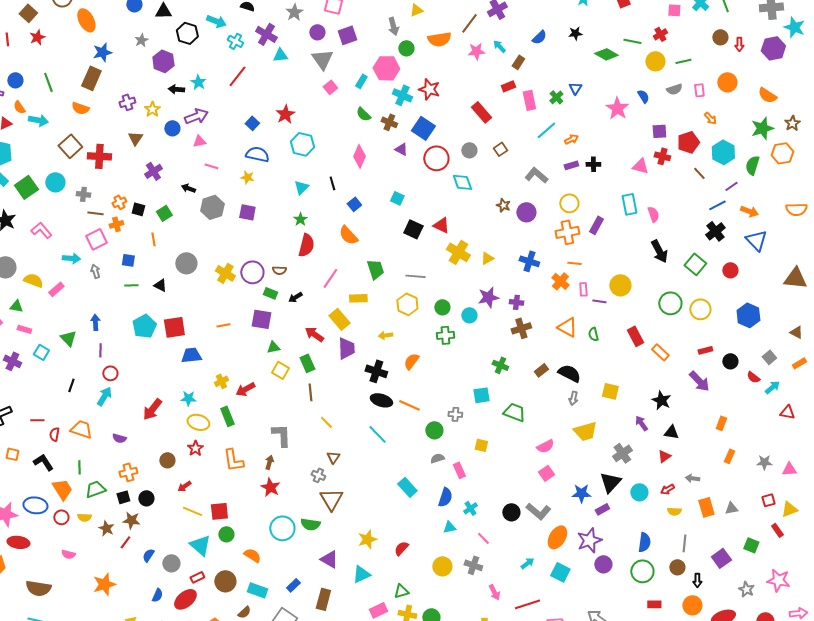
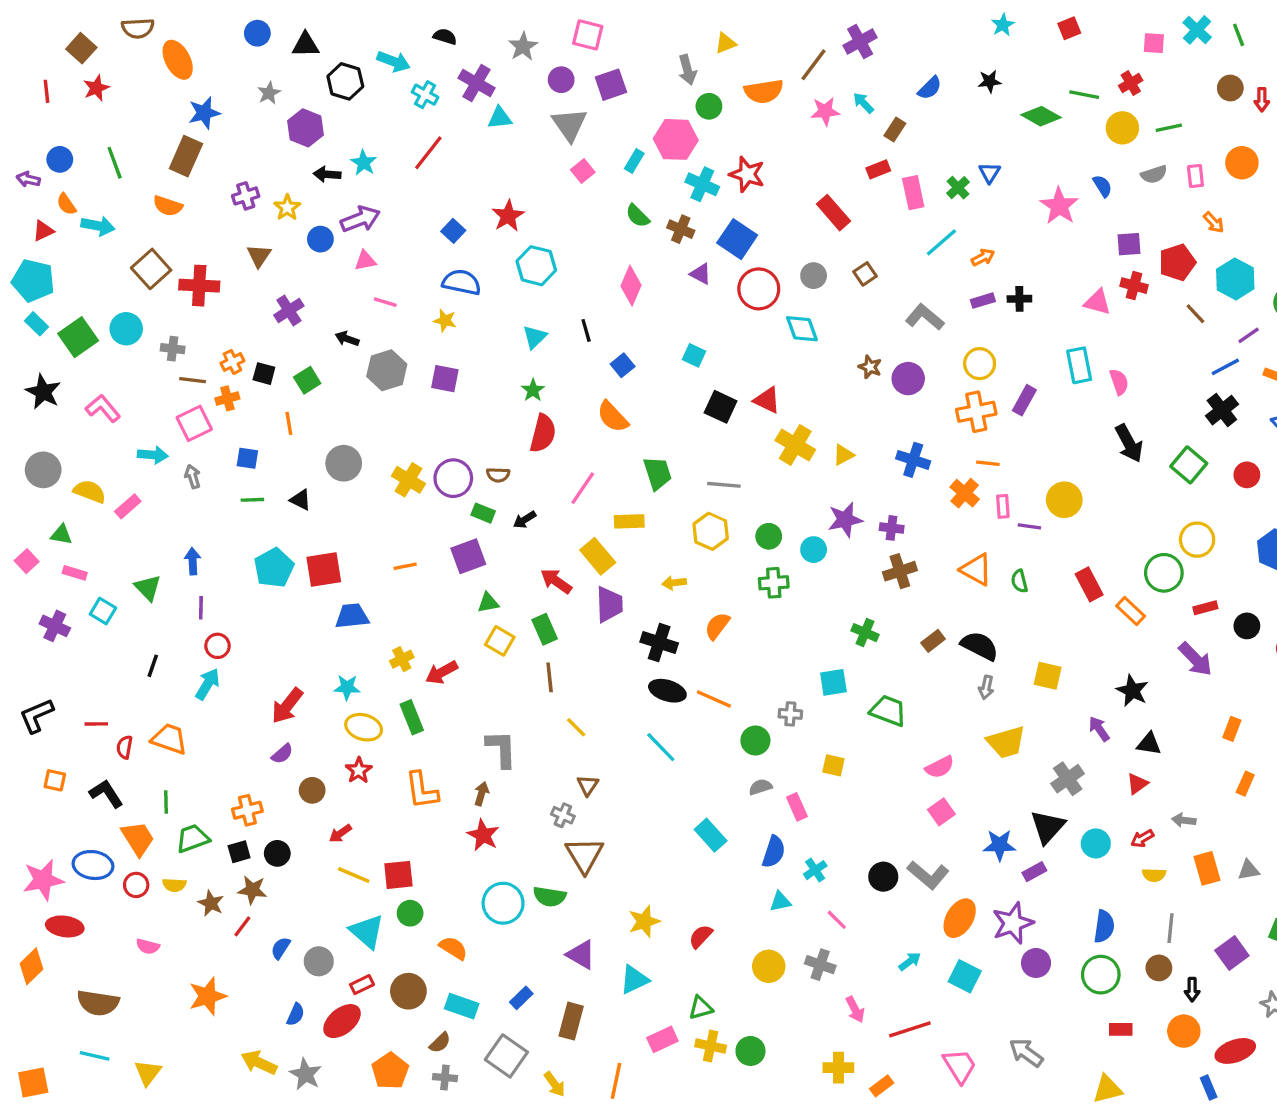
green circle: (670, 303) -> (1164, 573), moved
purple square: (261, 319) -> (468, 556), turned -30
purple semicircle: (119, 438) -> (282, 754), moved, turned -56

